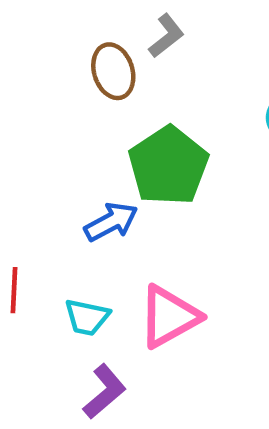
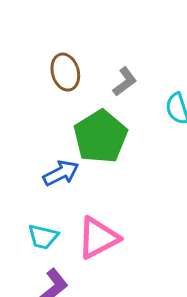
gray L-shape: (166, 36) -> (125, 82), moved

